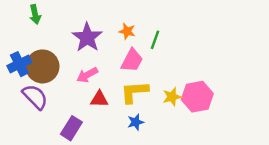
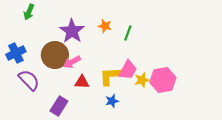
green arrow: (35, 14) -> (29, 12), turned 35
pink trapezoid: (132, 60) -> (128, 70), moved
brown circle: (42, 66) -> (55, 55), moved

